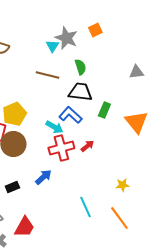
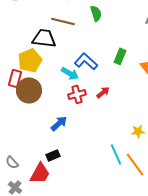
black trapezoid: (80, 92) -> (44, 38), moved
red cross: (61, 148) -> (77, 94), size x0.7
black rectangle: (12, 187) -> (53, 155), moved
cyan line: (85, 207) -> (116, 154), moved

